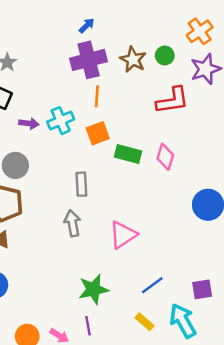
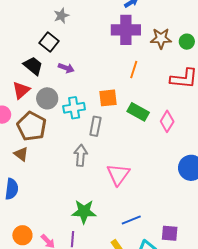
brown star: (133, 60) -> (161, 38), turned 30
orange line: (97, 96) -> (134, 70), moved
cyan cross: (61, 121) -> (74, 108), moved
orange square: (98, 133) -> (108, 98), moved
pink triangle: (123, 235) -> (118, 174), turned -35

